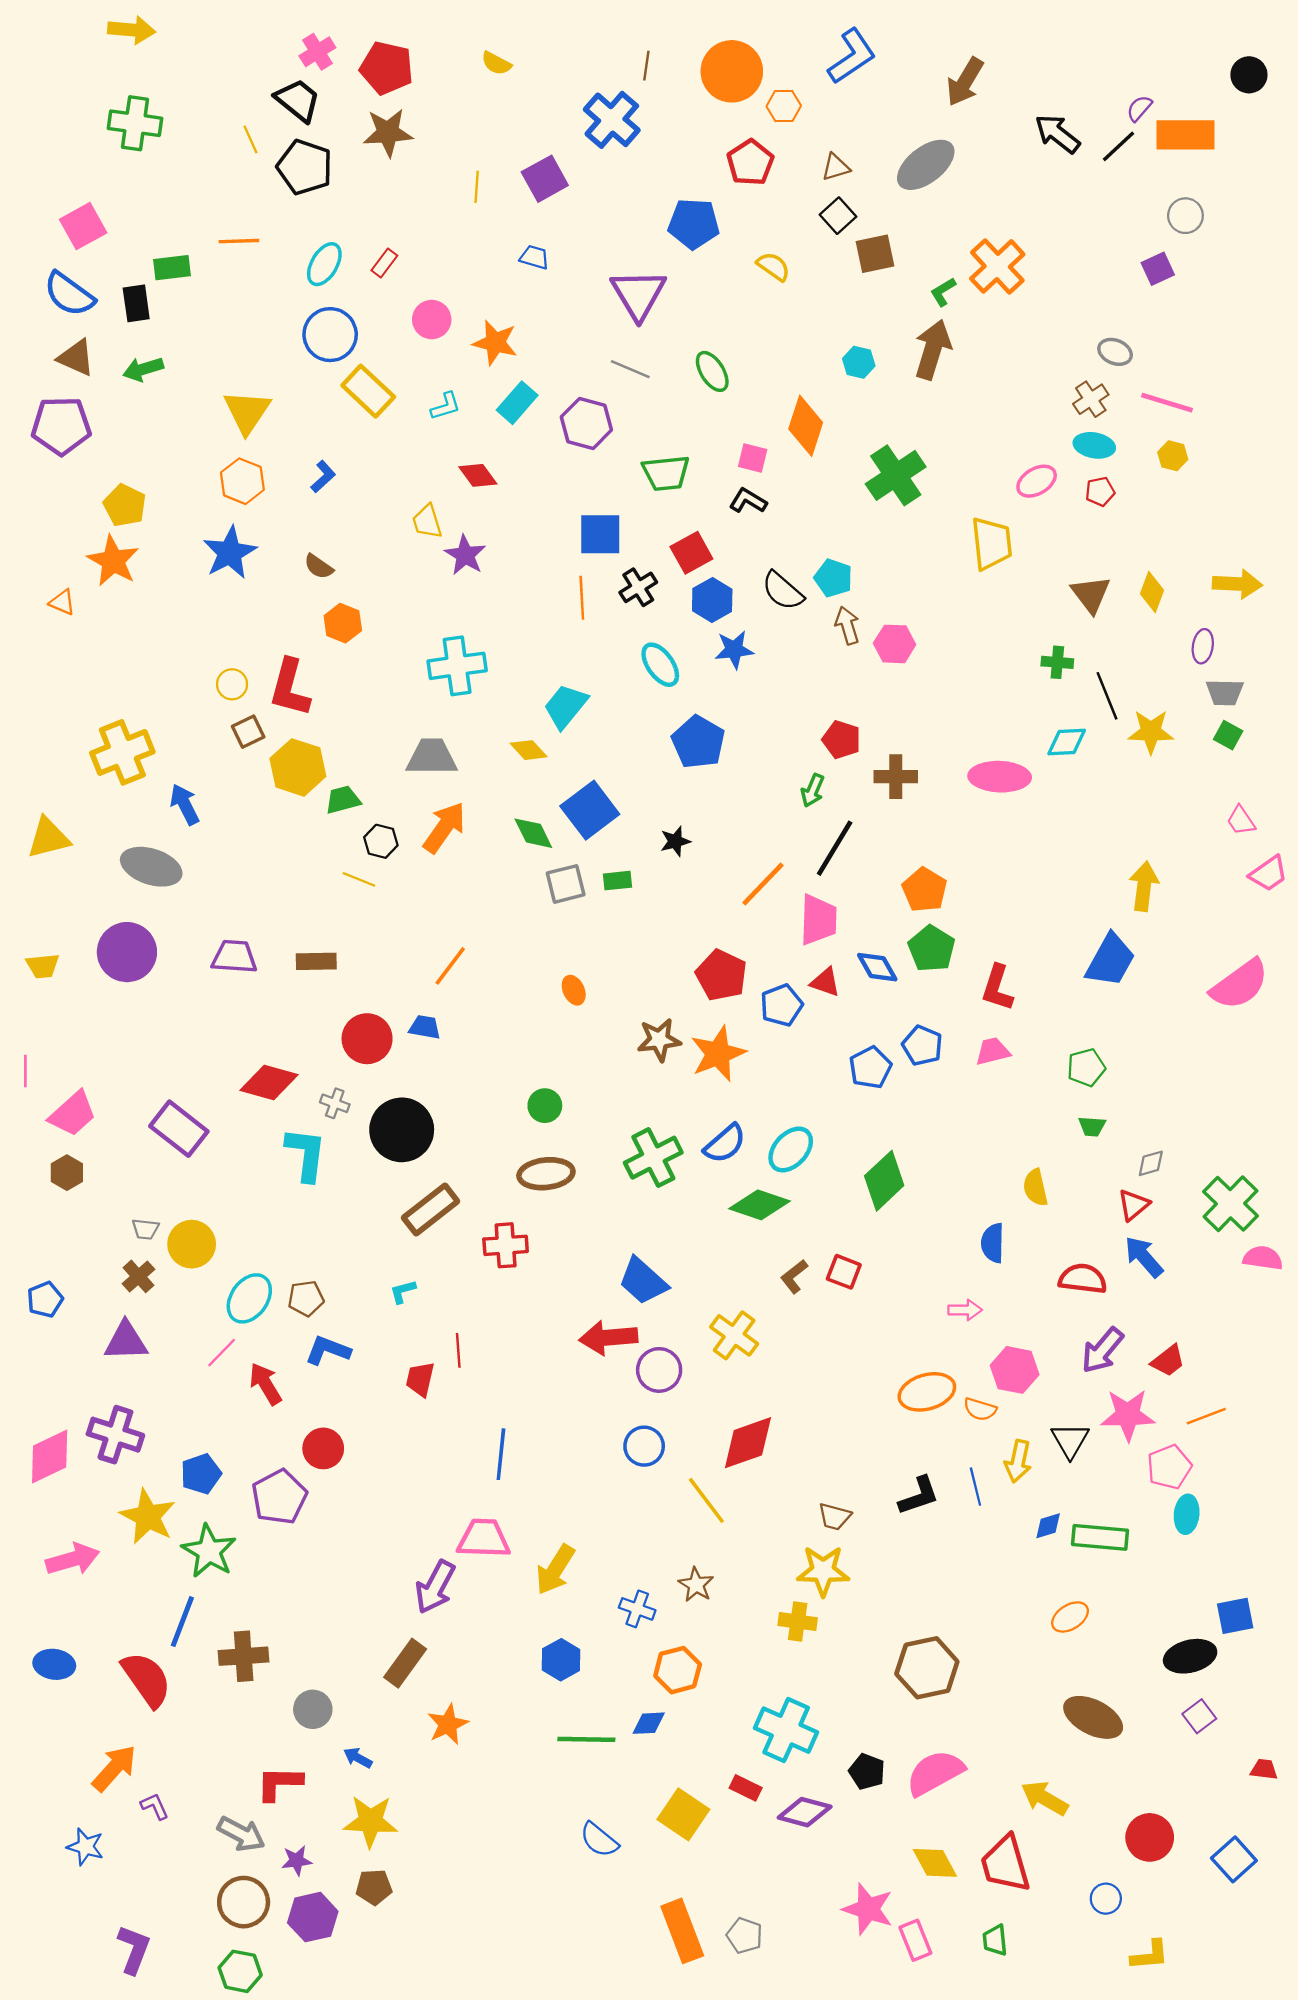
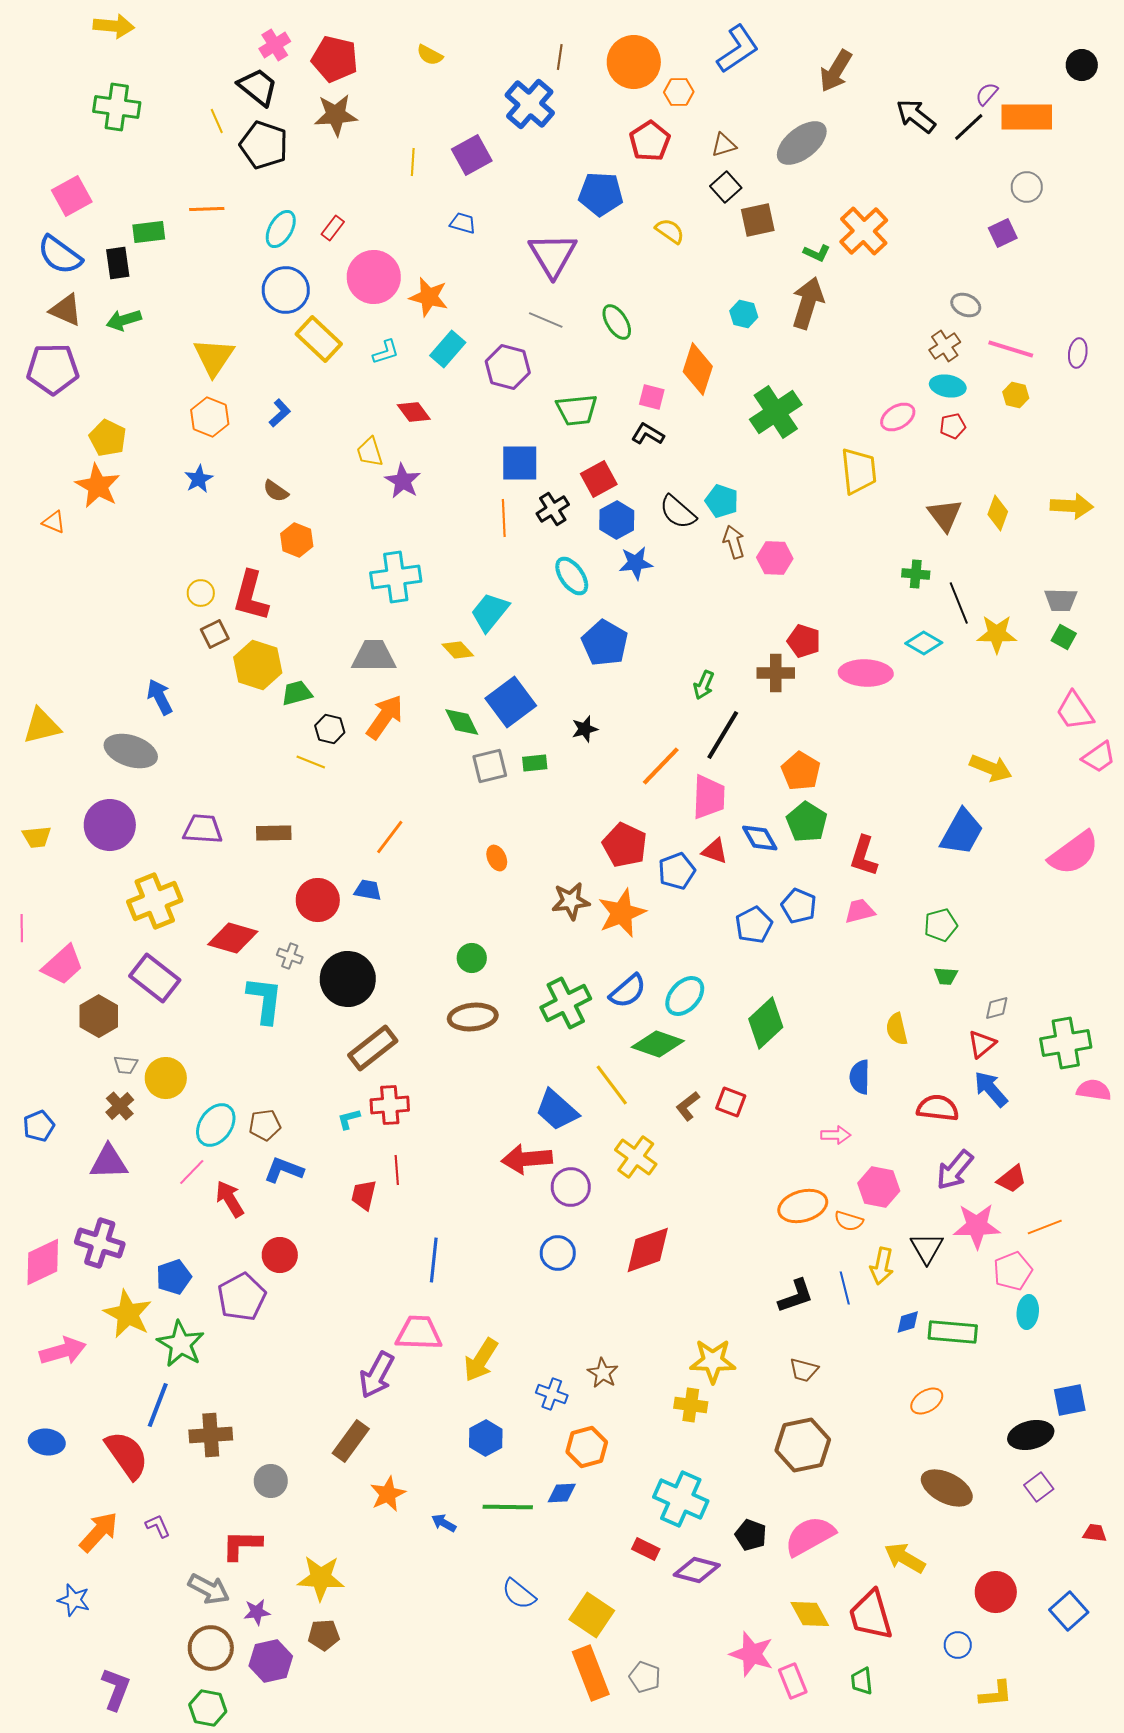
green L-shape: (943, 292) -> (817, 253), turned -124
pink circle: (432, 320) -> (374, 277), size x1.6
blue star: (230, 553) -> (199, 479), size x0.6
purple ellipse: (1203, 646) -> (1078, 353), moved
red pentagon: (841, 740) -> (804, 641), moved
cyan diamond: (1067, 742) -> (924, 643), turned 33
yellow cross: (122, 752) -> (155, 901), moved
pink trapezoid: (1241, 821) -> (1075, 711), size x1.5
yellow arrow: (1144, 886) -> (991, 768), turned 105
brown hexagon: (67, 1173) -> (99, 1016), moved, size x1.4
green cross: (1230, 1204) -> (1066, 1043), turned 36
red cross: (506, 1245) -> (390, 1105), moved
yellow line: (706, 1500) -> (612, 1085), moved
brown trapezoid: (835, 1517) -> (804, 1370), moved
blue arrow: (358, 1758) -> (444, 1523), moved
purple L-shape: (155, 1806) -> (158, 1526), moved
yellow square: (683, 1814) -> (592, 1615), moved

